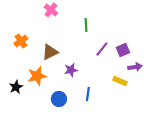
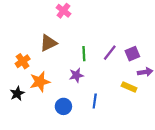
pink cross: (51, 10) -> (63, 11), moved
green line: (86, 25) -> (84, 54), moved
orange cross: (21, 41) -> (23, 61), moved
brown triangle: (50, 52) -> (48, 43), moved

